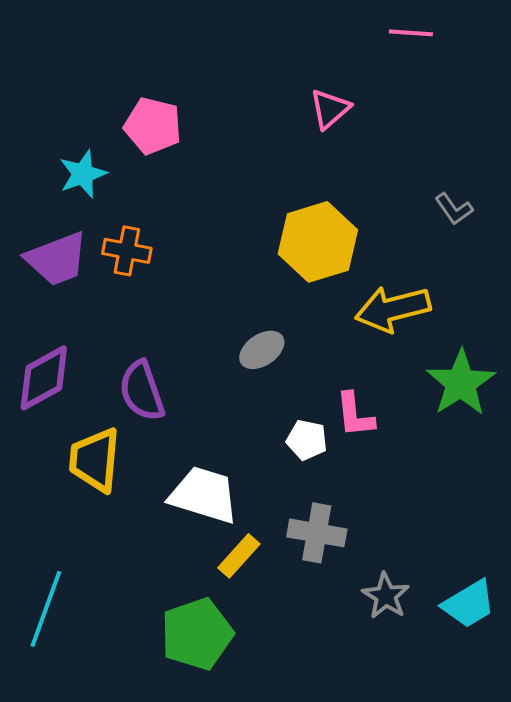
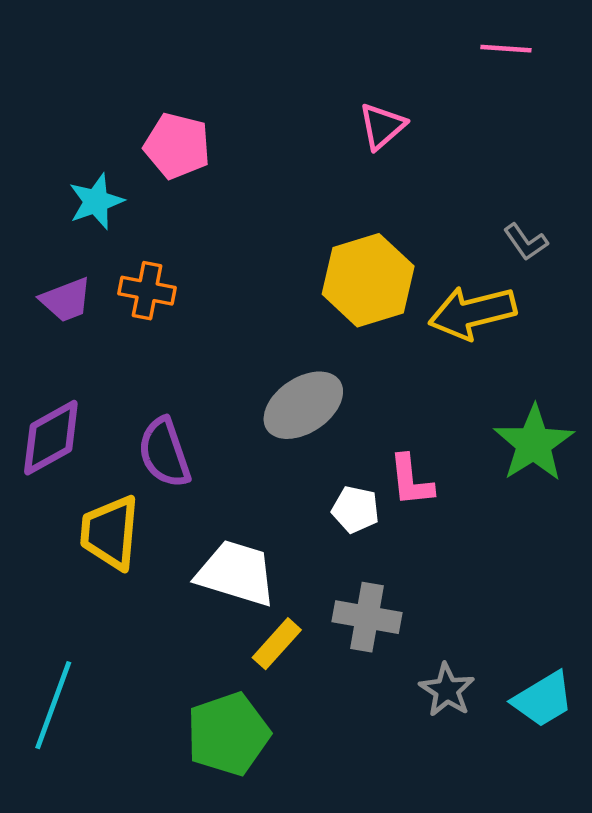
pink line: (411, 33) -> (506, 49), moved
purple trapezoid: (57, 259) -> (66, 300), size x0.7
yellow arrow: (393, 309) -> (472, 313), moved
gray ellipse: (262, 350) -> (303, 405), size x1.5

